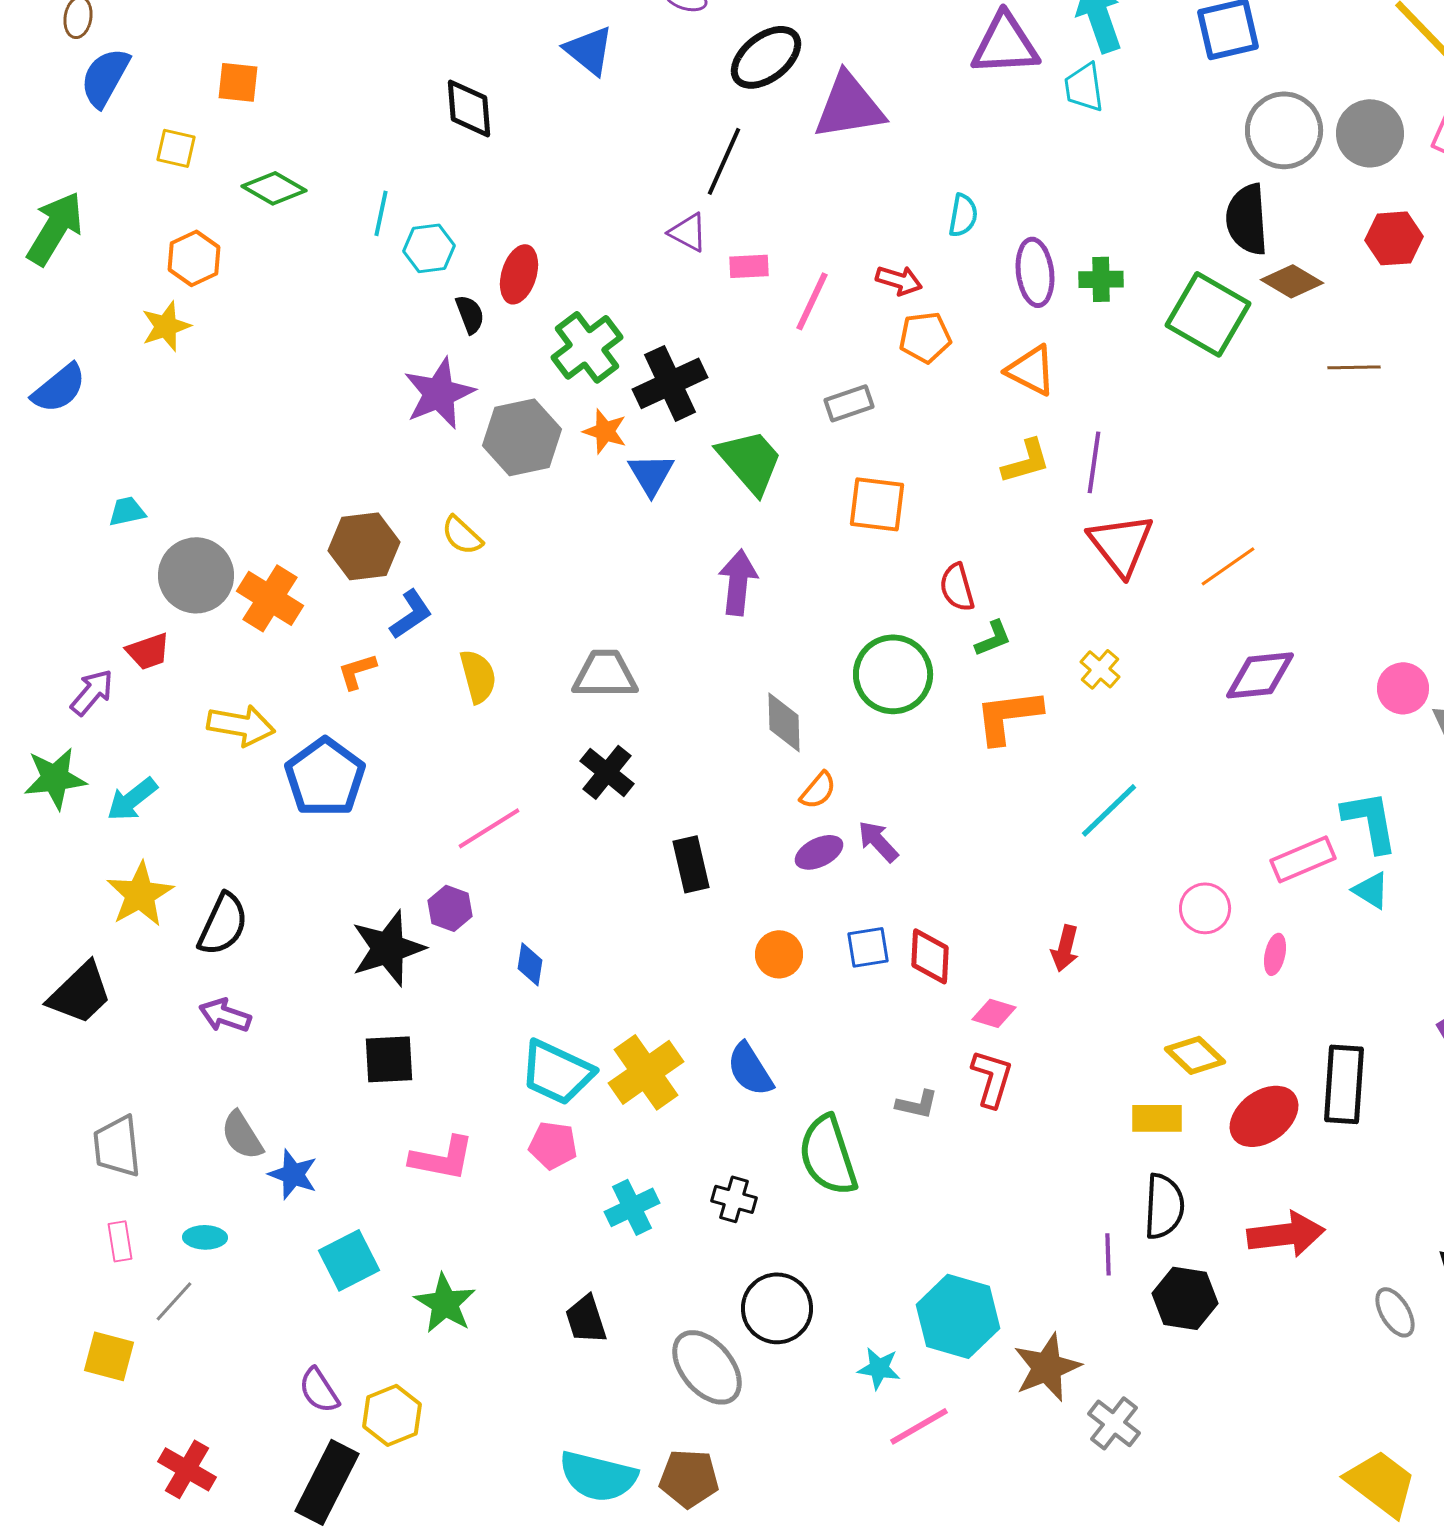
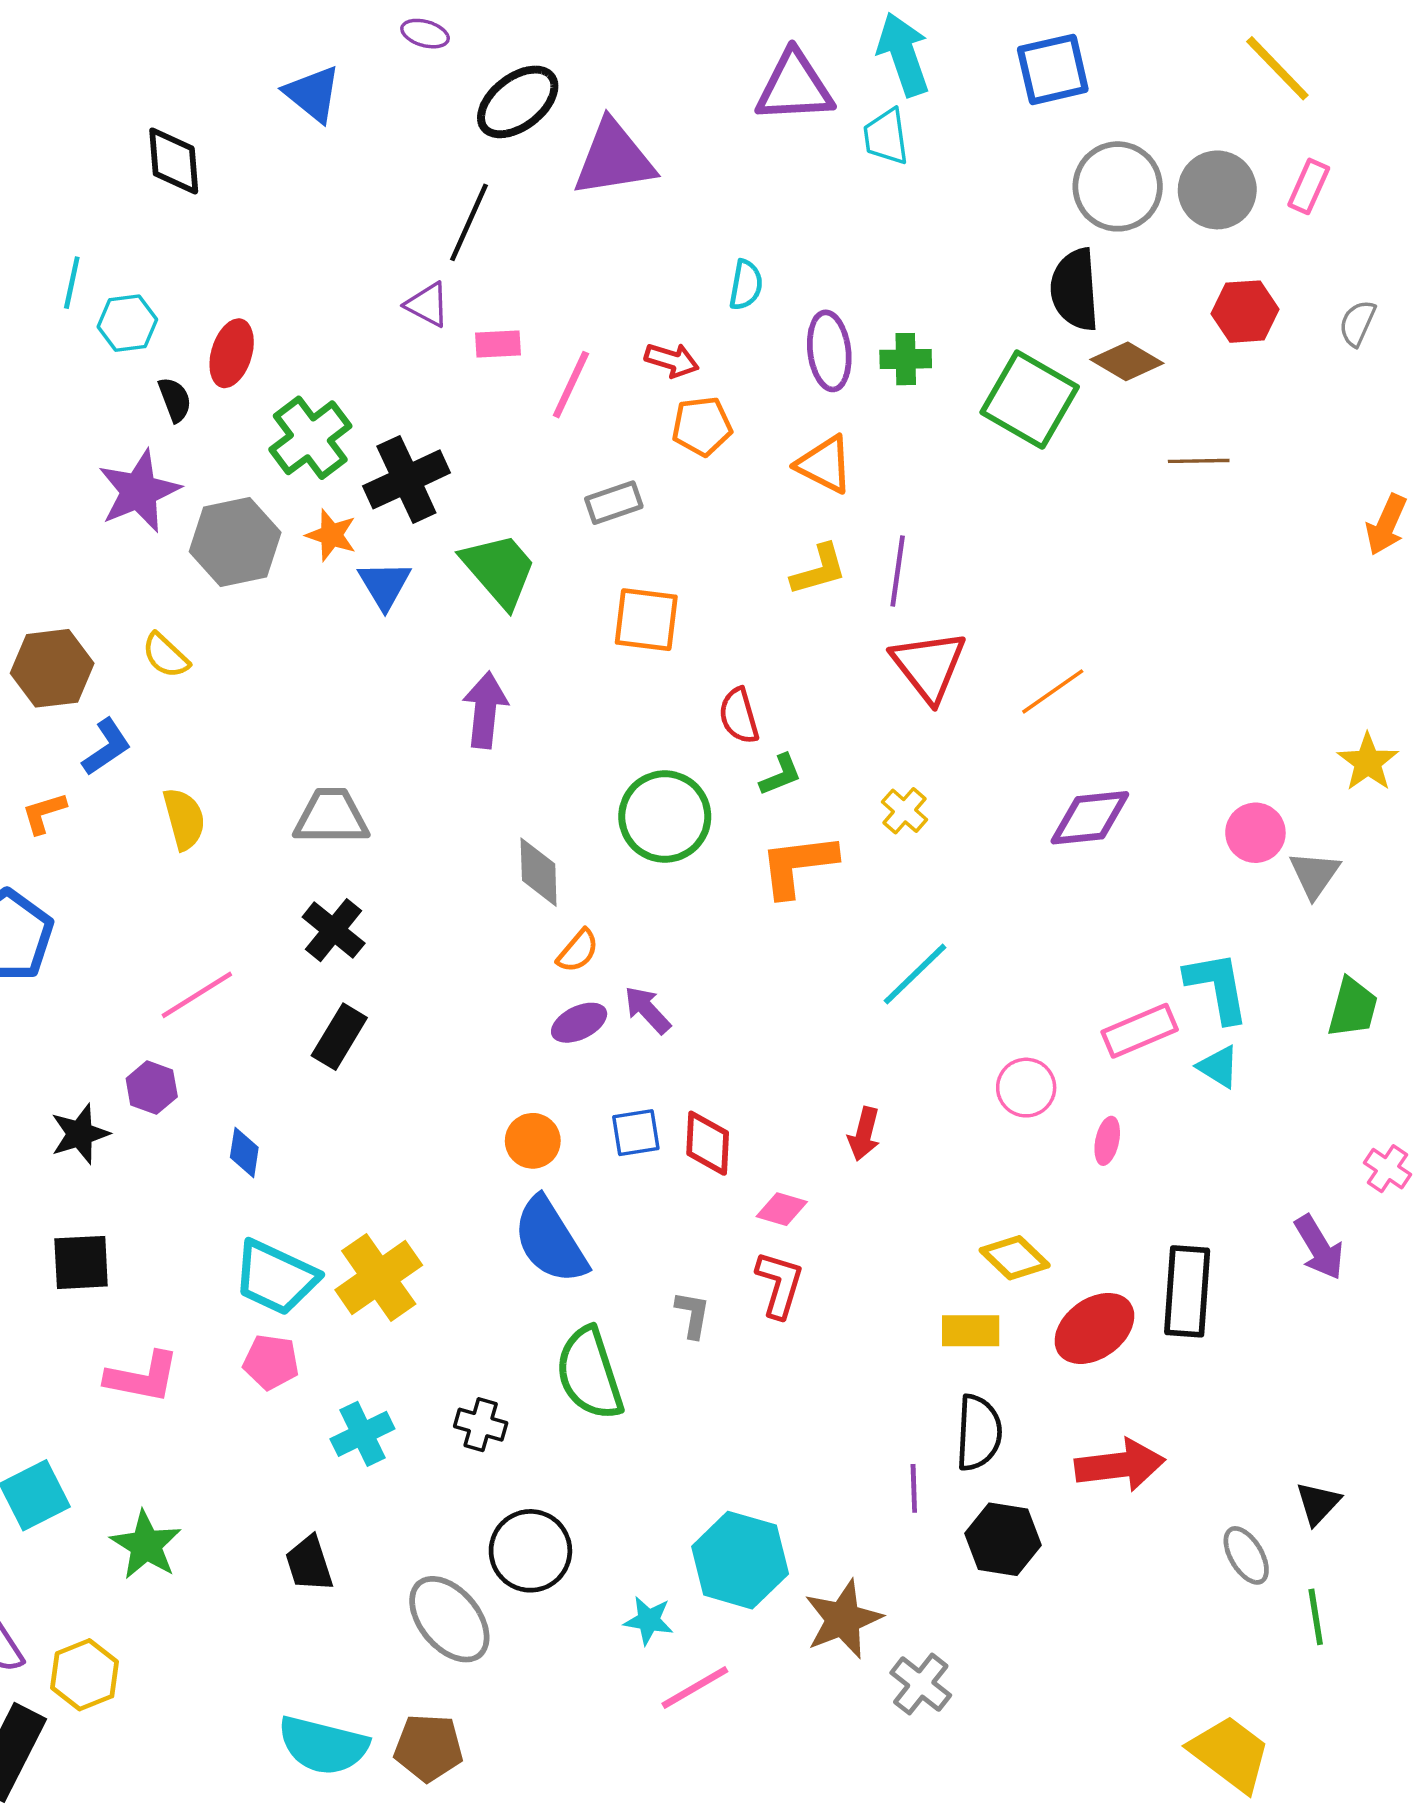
black rectangle: (691, 864) -> (339, 1037), moved, turned 44
black star: (388, 948) -> (80, 1134), size x0.7
blue semicircle: (750, 1069) -> (550, 1240), moved, size x1.4
gray L-shape: (917, 1104) -> (693, 1315), turned -93

